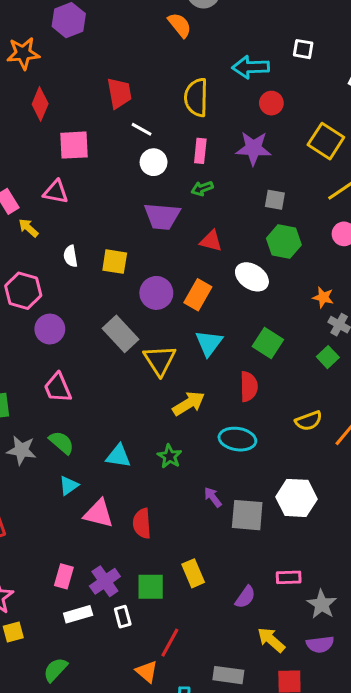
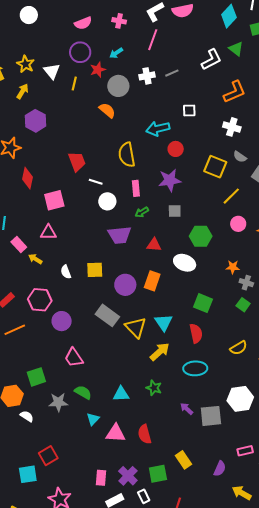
gray square: (275, 200) -> (175, 211), moved
cyan triangle: (209, 343) -> (164, 322), moved

